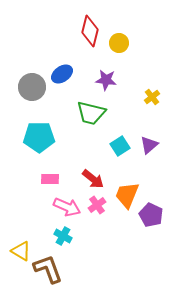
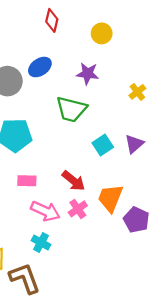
red diamond: (90, 31) -> (52, 20), moved, size x0.7

